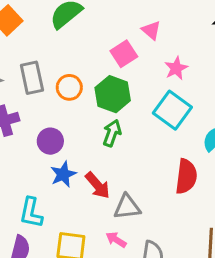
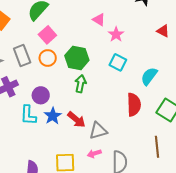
pink triangle: (151, 30) -> (99, 20), moved
pink square: (124, 54) -> (47, 35), moved
cyan square: (172, 110) -> (118, 62), size x0.7
cyan L-shape: (31, 213) -> (28, 115), moved
pink arrow: (116, 240) -> (94, 154), turned -40

